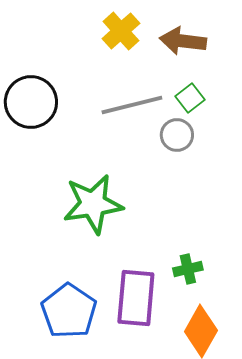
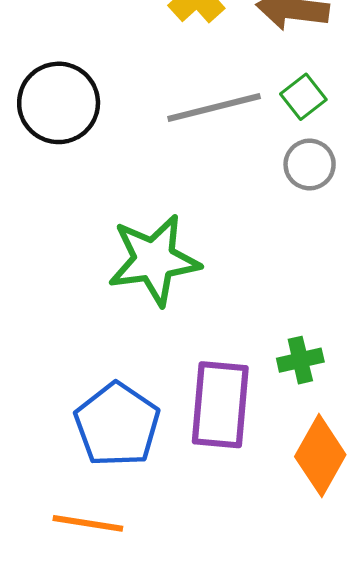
gray circle: (177, 135) -> (310, 165), moved

